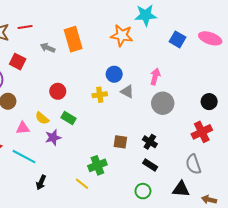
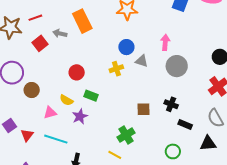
red square: (18, 62) -> (40, 43), moved, turned 35
black rectangle: (150, 165) -> (185, 124), moved

